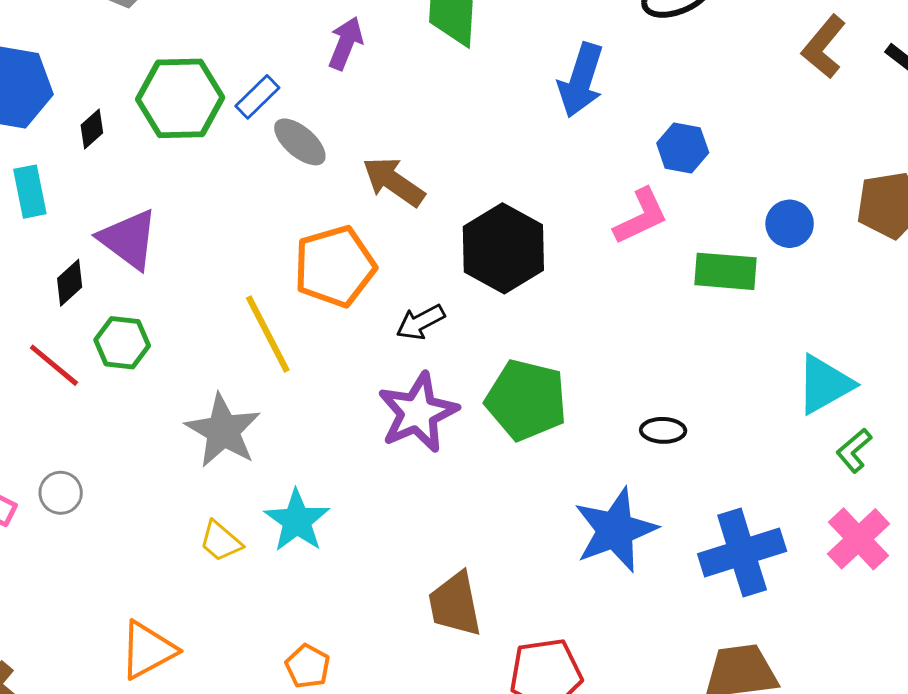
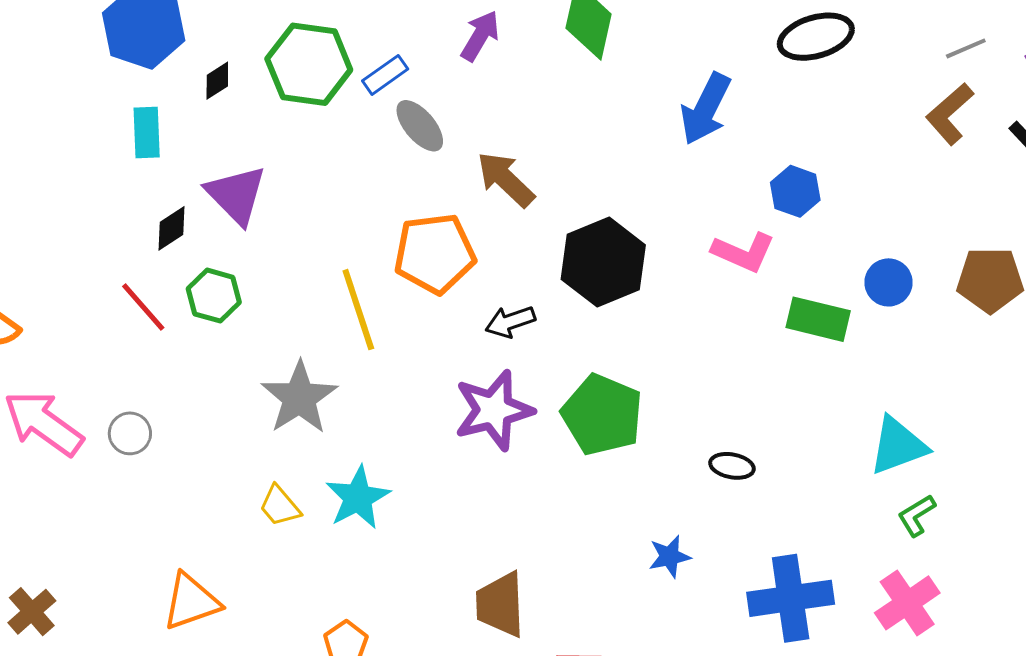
pink L-shape: (641, 216) -> (743, 252), turned 40
blue star: (615, 530) -> (670, 556), size x0.5

